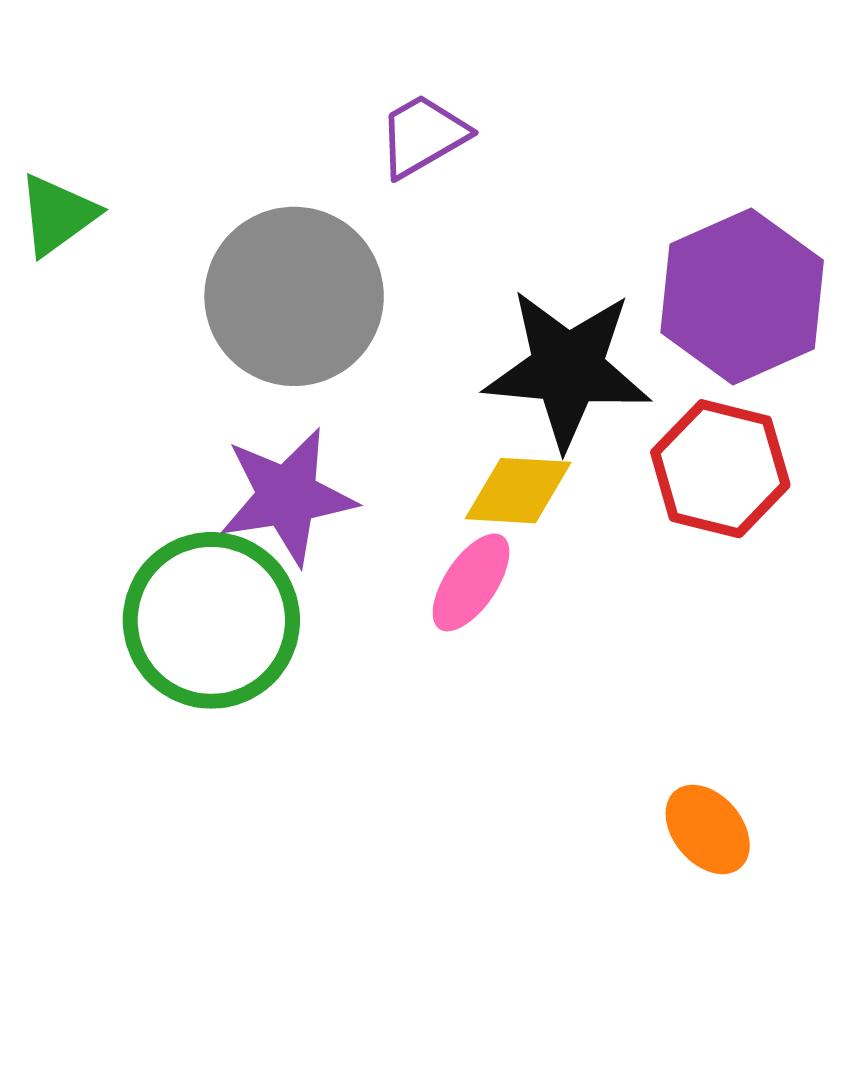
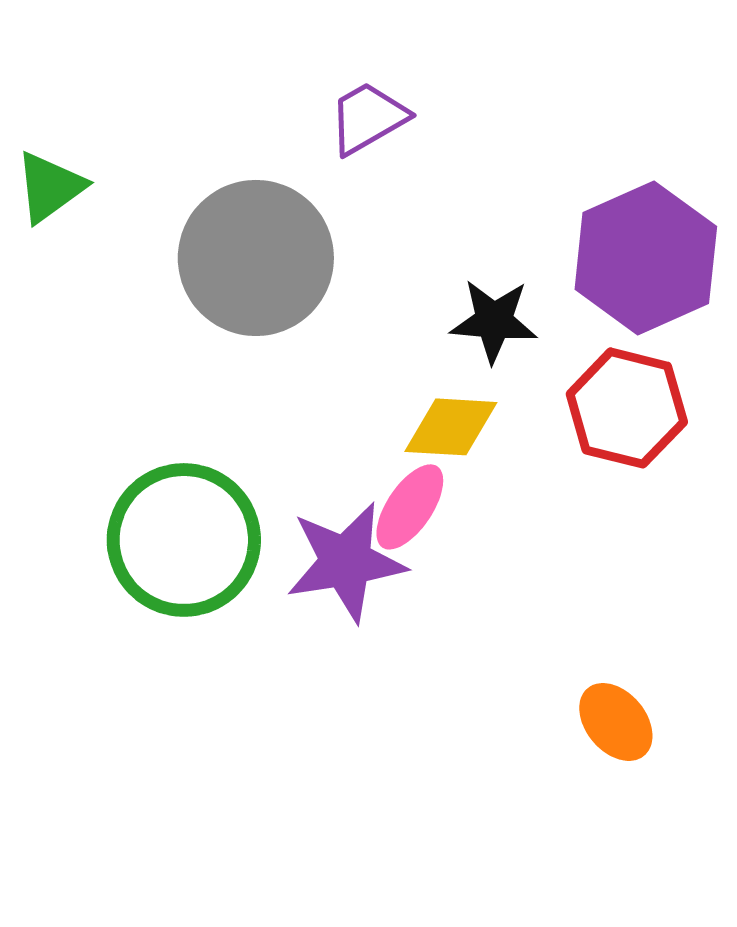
black star: (568, 369) -> (494, 321), size x0.6
purple star: (287, 496) -> (346, 562), moved

